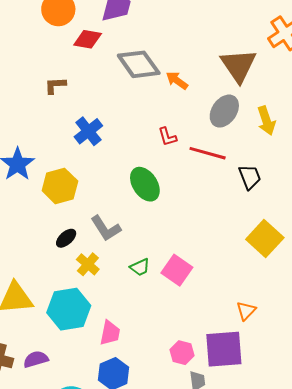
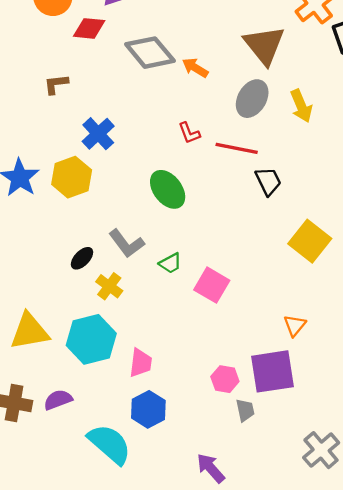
black trapezoid: (250, 177) -> (268, 181), moved
yellow hexagon: (60, 186) -> (72, 177), moved
green trapezoid: (140, 267) -> (170, 263), moved

